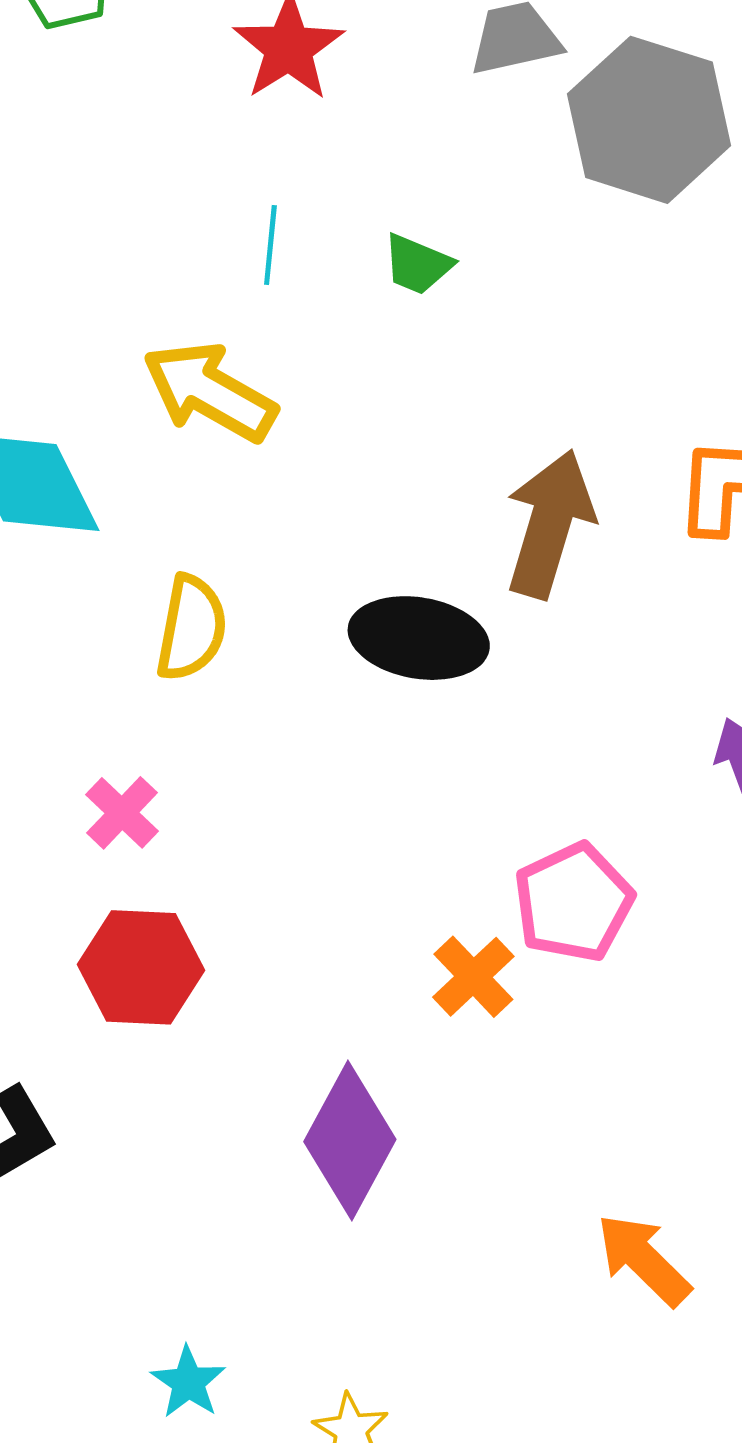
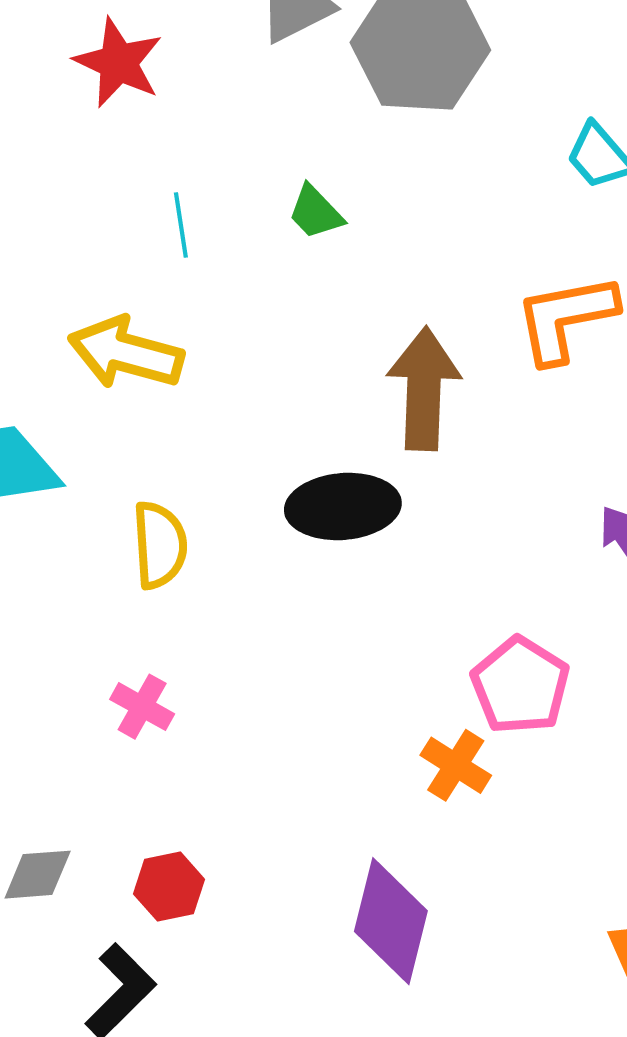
cyan line: (270, 245) -> (181, 225), moved
green trapezoid: (417, 264) -> (316, 212), moved, turned 38
red hexagon: (141, 967) -> (169, 887), moved, size x0.7

